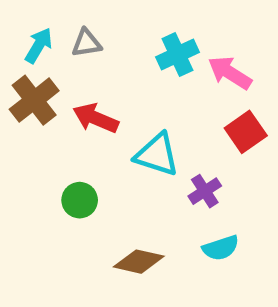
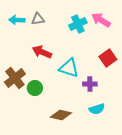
cyan arrow: (39, 45) -> (17, 20), turned -119
pink arrow: (230, 73) -> (101, 20), moved
brown cross: (34, 100) -> (15, 78), moved
purple cross: (205, 191) -> (90, 84), turned 32

